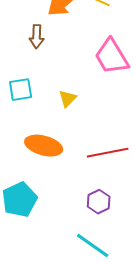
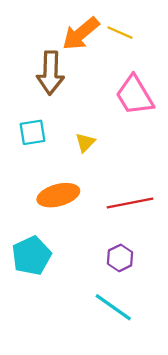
brown arrow: (37, 37) -> (50, 73), size x1.6
orange ellipse: (44, 146) -> (58, 195), turned -30

